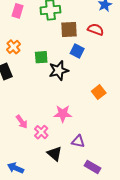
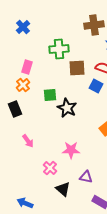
pink rectangle: (18, 11) -> (27, 67), moved
blue square: (77, 51) -> (96, 86), moved
black star: (59, 70) -> (67, 108), turned -30
pink arrow: (22, 122) -> (28, 141), moved

